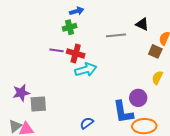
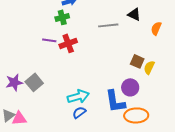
brown square: (155, 51) -> (137, 61), moved
red cross: (76, 53) -> (68, 43), turned -36
cyan arrow: (86, 70) -> (78, 96), moved
gray square: (38, 104) -> (34, 82), moved, turned -36

